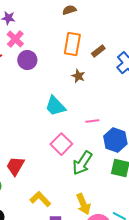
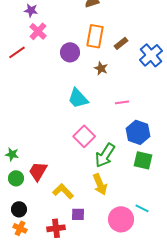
purple circle: (27, 60) -> (70, 52), moved
pink line: (92, 121) -> (122, 102), moved
red trapezoid: (15, 166) -> (38, 171), moved
yellow arrow: (83, 204) -> (100, 184), moved

